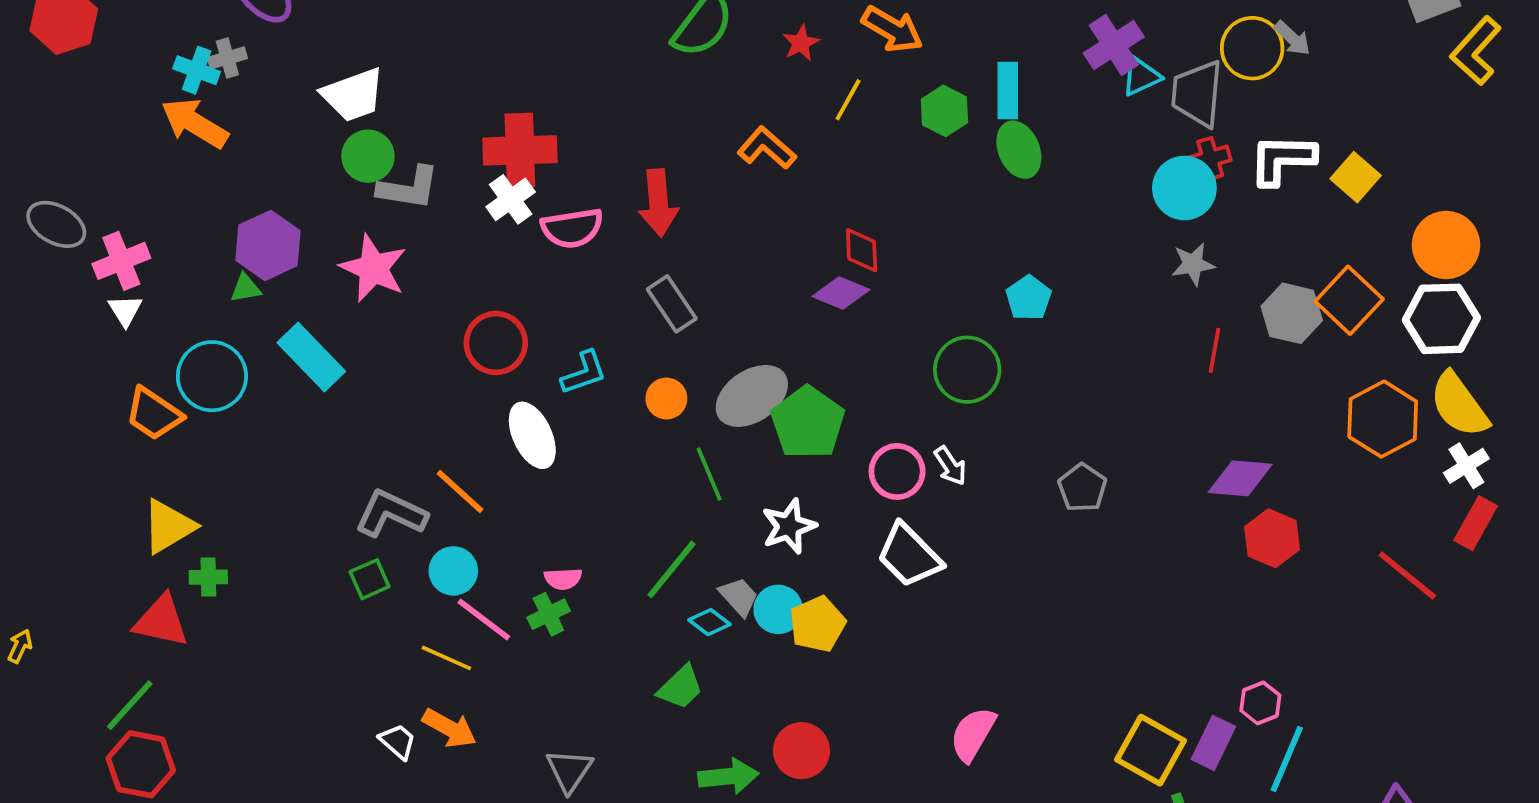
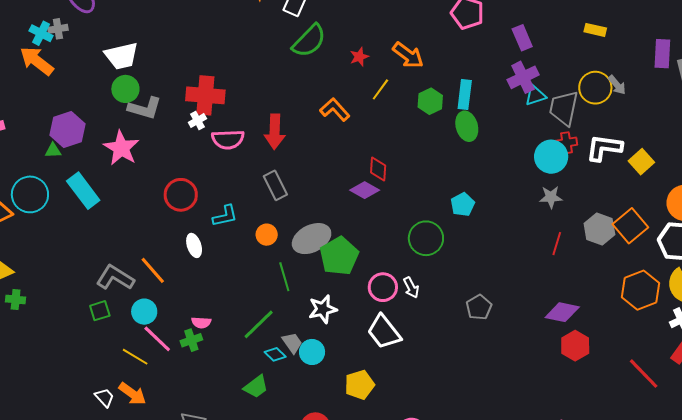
white cross: (511, 199) -> (197, 120), size x0.7
white ellipse: (532, 435) -> (194, 245), size x0.7
yellow pentagon: (817, 624) -> (360, 385), moved

